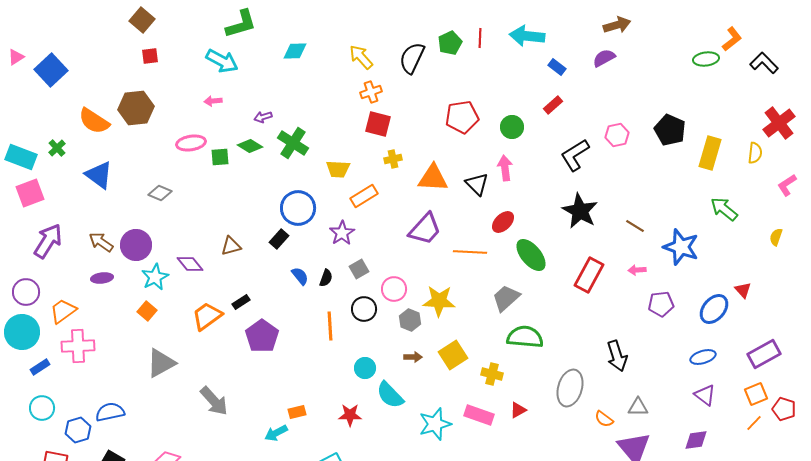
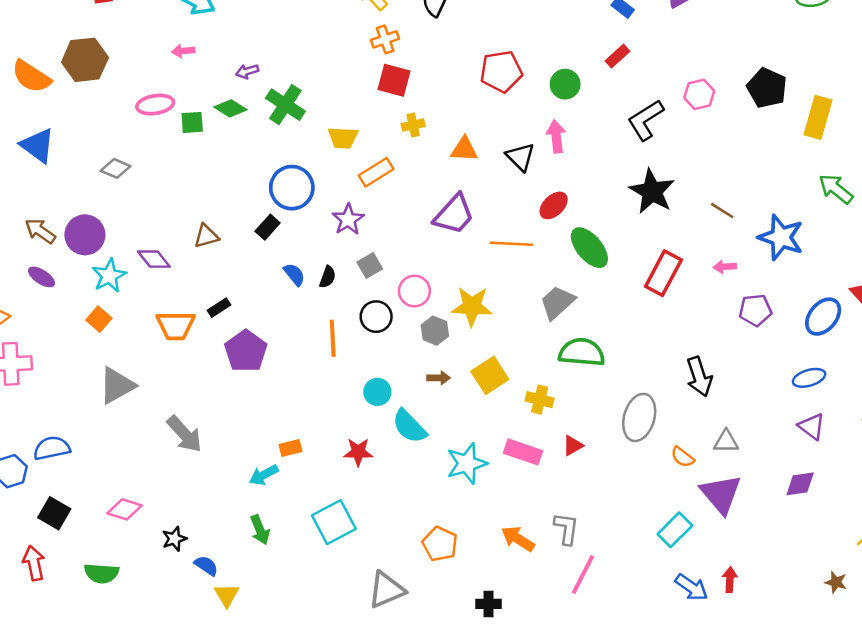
orange triangle: (433, 178) -> (464, 149), size x0.7
purple ellipse: (102, 278) -> (41, 277), turned 40
orange trapezoid: (207, 316) -> (176, 326), turned -144

